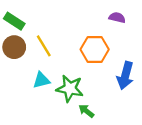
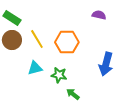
orange hexagon: (95, 49) -> (67, 42), moved
green star: (70, 89) -> (59, 75), size x0.7

